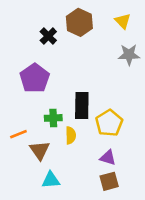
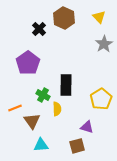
gray star: (129, 55) -> (104, 44), turned -30
green cross: (53, 118) -> (43, 95), turned 32
yellow pentagon: (109, 123) -> (101, 99), moved
brown square: (109, 181) -> (77, 146), moved

